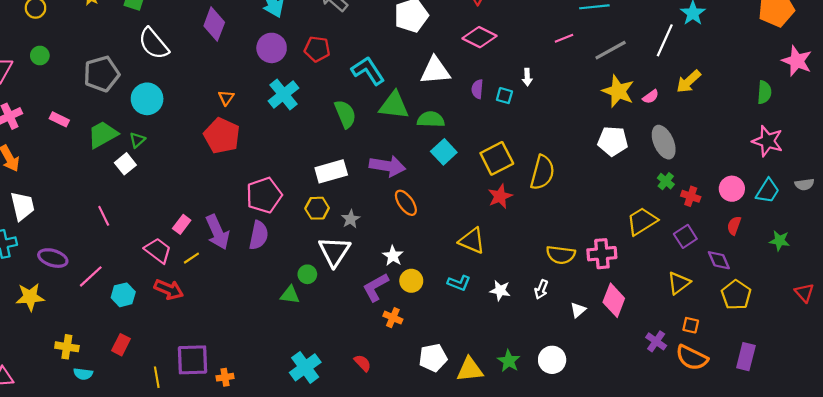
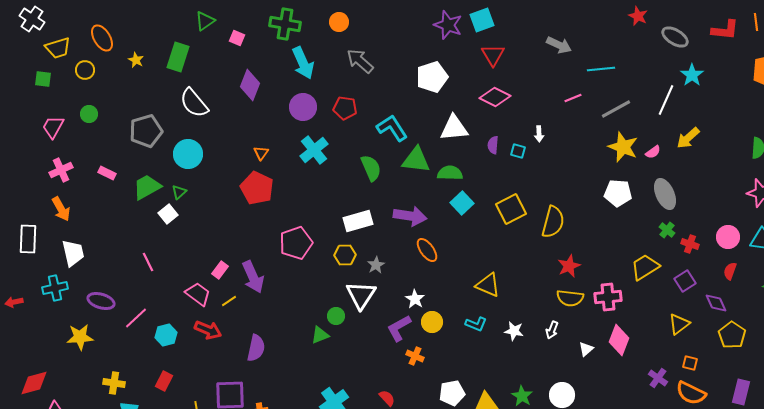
red star: (500, 196) -> (569, 266), moved
purple semicircle: (259, 235) -> (256, 348), moved
green triangle: (290, 295) -> (320, 335), turned -30

